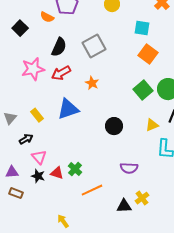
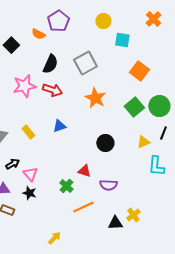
cyan square: (142, 28) -> (122, 40), moved
red arrow: (61, 73) -> (52, 90), turned -132
orange star: (92, 83) -> (95, 98), moved, size x1.5
blue triangle: (68, 109) -> (59, 126), size x0.6
black arrow: (26, 139) -> (12, 164), moved
purple semicircle: (129, 168) -> (108, 185), moved
red triangle: (57, 173) -> (84, 171), moved
yellow arrow: (63, 221) -> (54, 238), turned 80

